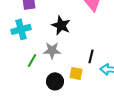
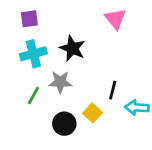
cyan cross: (21, 29) -> (33, 54), moved
yellow square: (76, 73) -> (93, 113), turned 32

